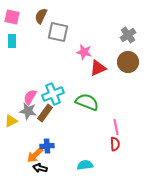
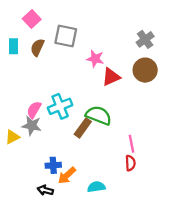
brown semicircle: (41, 16) -> (37, 47), moved
pink square: (12, 17) -> (32, 19), moved, turned 35
brown rectangle: (45, 113) -> (83, 128), moved
orange arrow: (35, 155) -> (67, 176), moved

